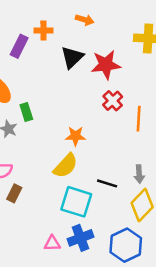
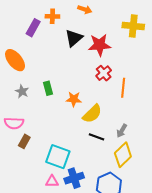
green rectangle: (26, 112) -> (48, 88), moved
yellow semicircle: (66, 166) -> (92, 114), moved
gray arrow: (139, 174) -> (122, 131), turned 32
cyan square: (76, 202) -> (58, 157), moved

